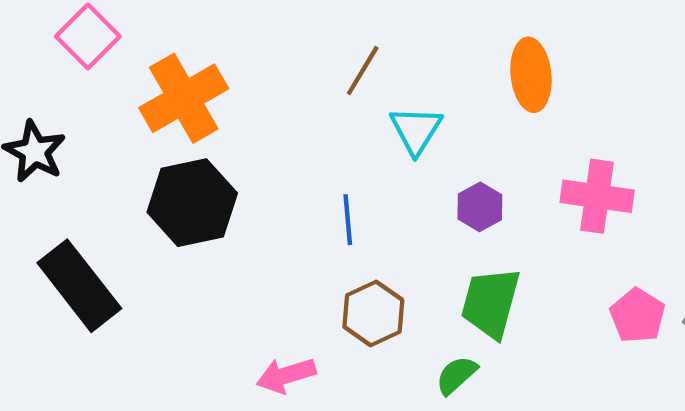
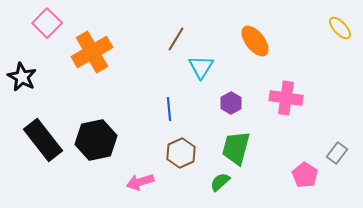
orange ellipse: (531, 75) -> (255, 41), turned -32
black hexagon: (192, 203) -> (96, 140), moved
pink pentagon: (638, 316) -> (305, 175), moved

